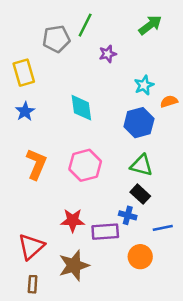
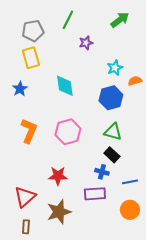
gray pentagon: (56, 39) -> (33, 31), moved
yellow rectangle: (24, 73) -> (31, 58), moved
purple rectangle: (105, 232) -> (95, 194), moved
orange circle: (140, 257) -> (130, 210), moved

